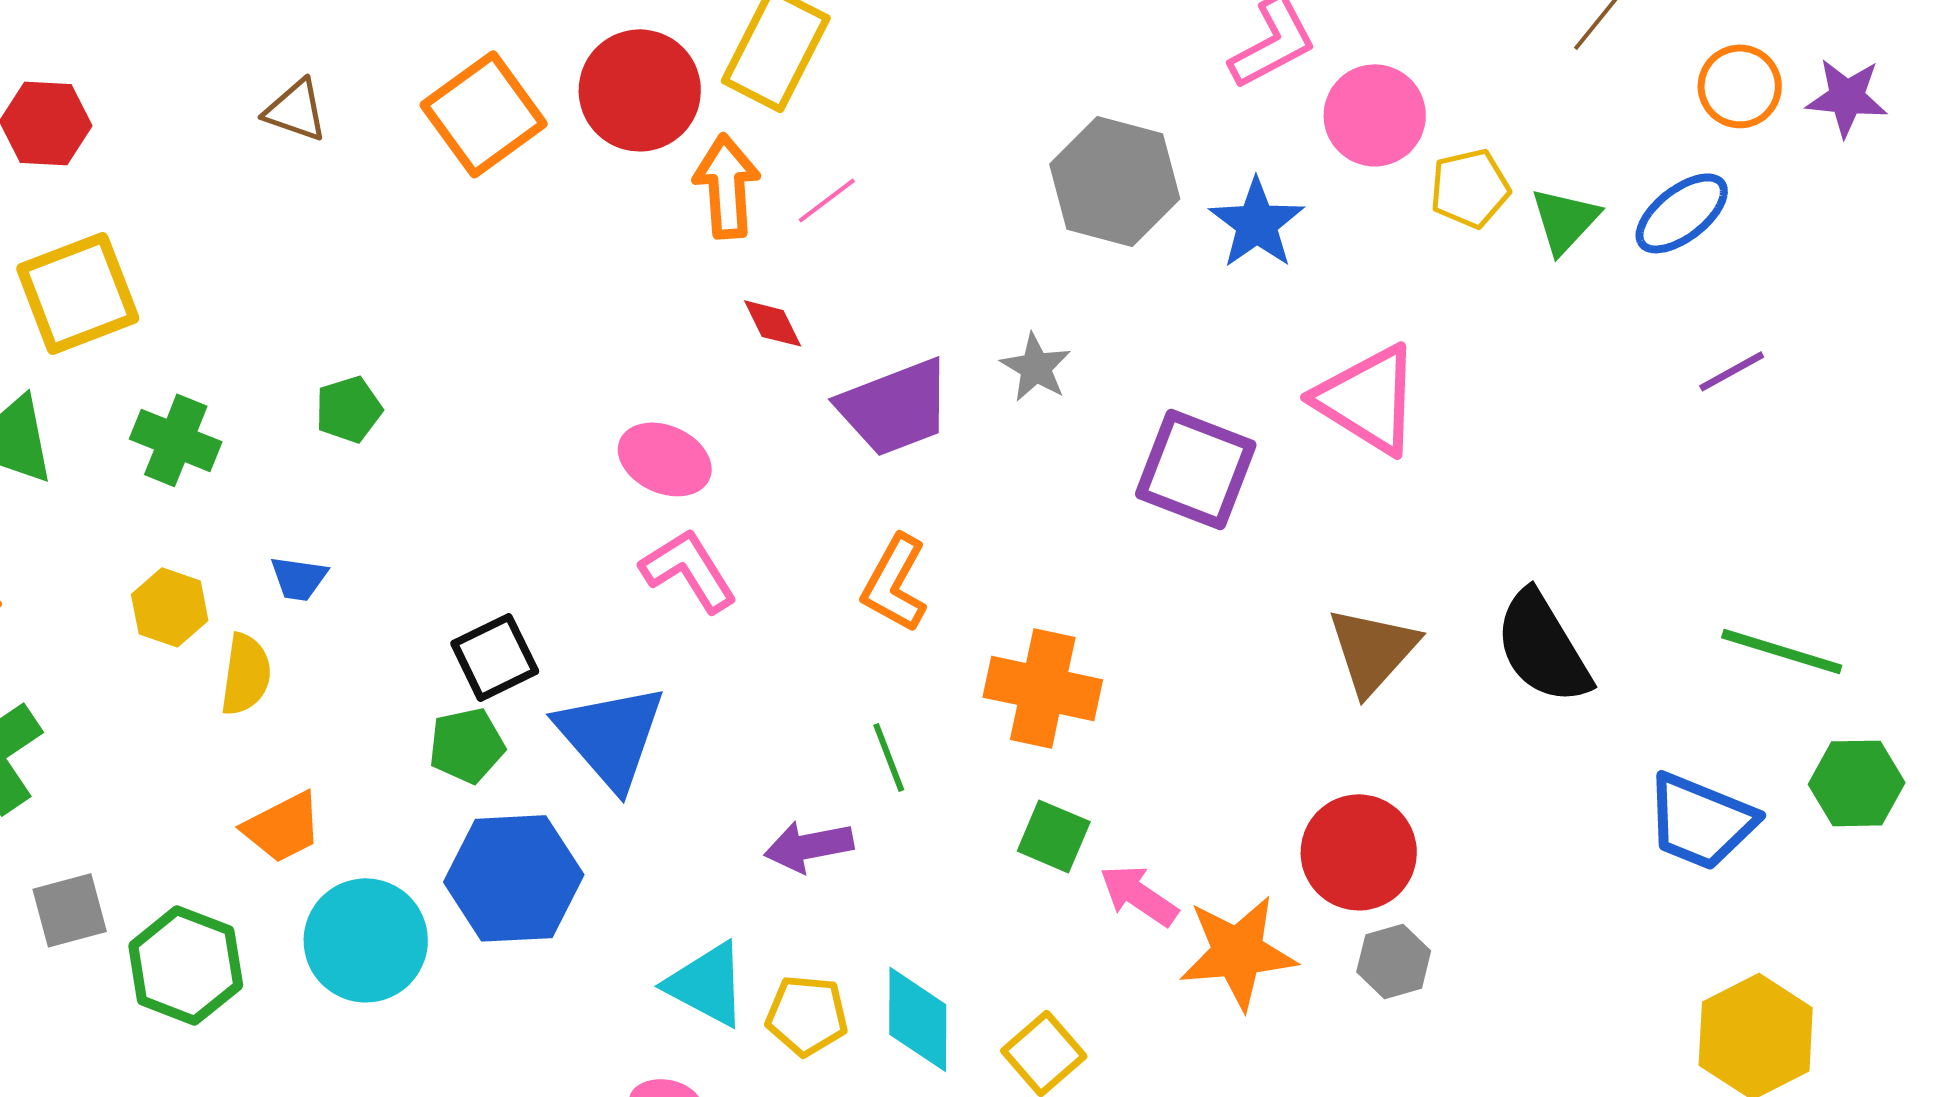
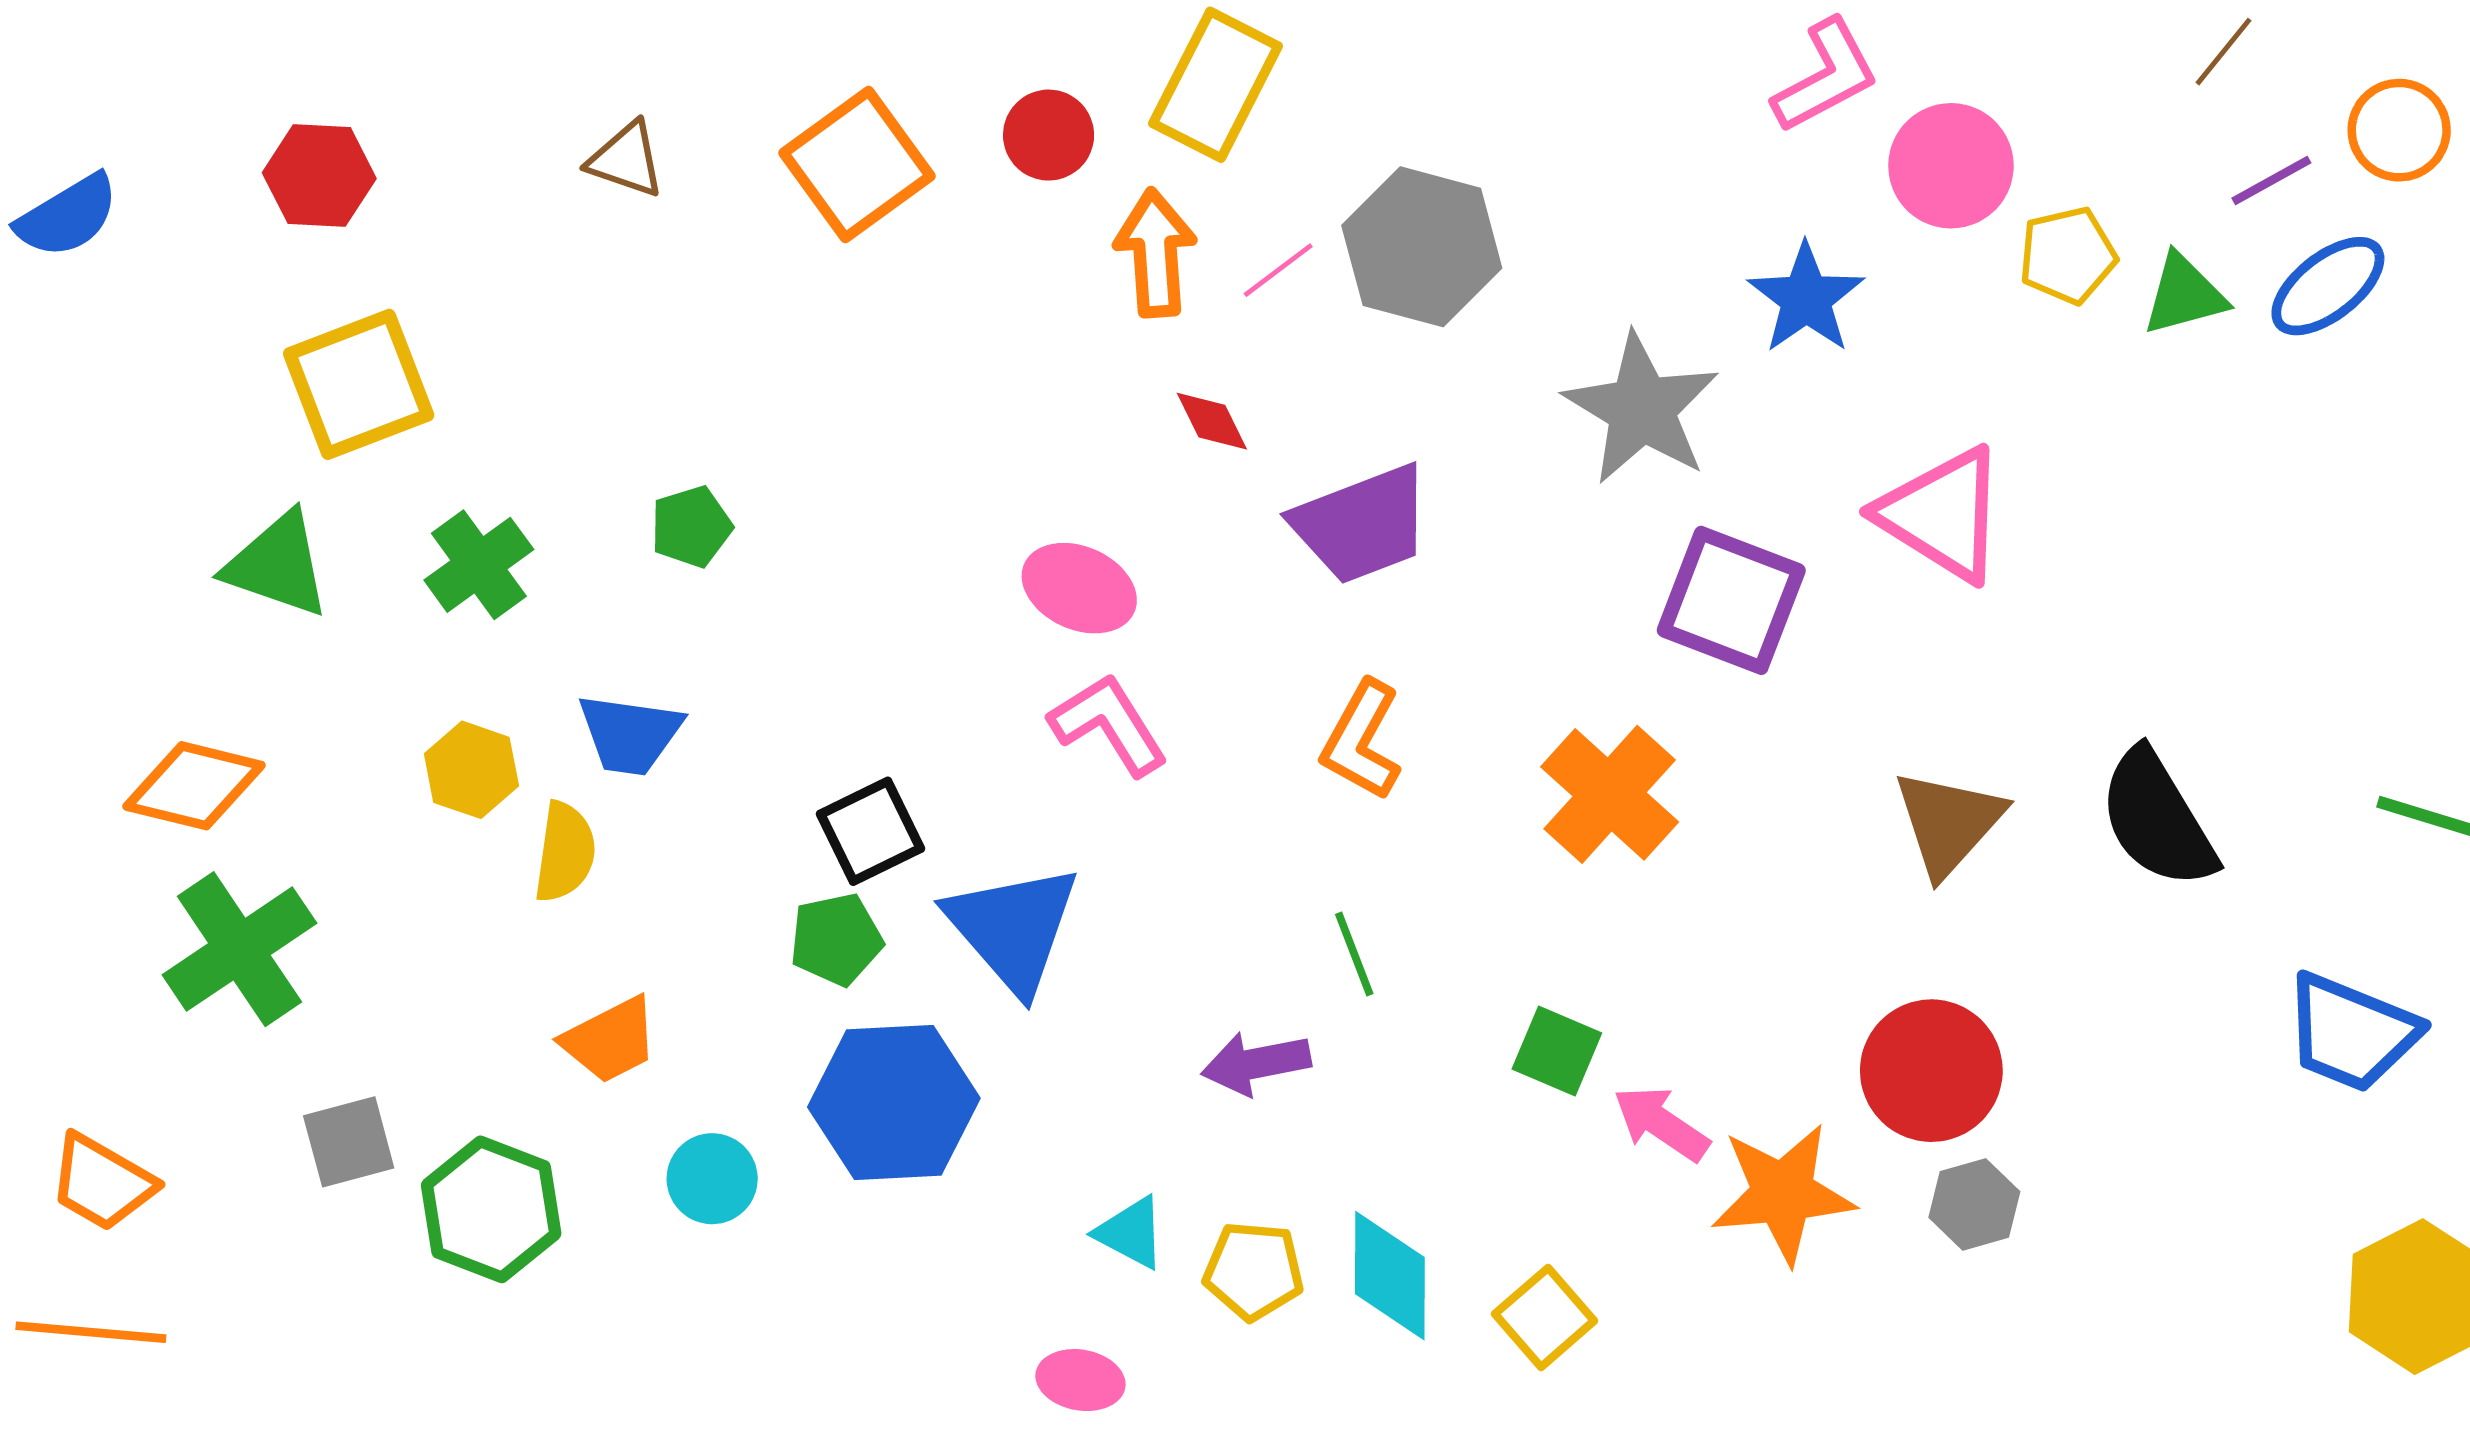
red circle: (640, 90) -> (1049, 135), size x0.6
gray hexagon: (1115, 181) -> (1422, 247), moved
green triangle: (1565, 220) -> (2184, 295), turned 32
gray star: (1036, 367) -> (1642, 409), moved, size x1.8
purple line: (1732, 371) -> (2271, 180), moved
green cross: (176, 440) -> (479, 565), turned 32
blue trapezoid: (299, 578) -> (630, 734), size x1.5
orange cross: (1043, 688) -> (1610, 794), moved, turned 30
cyan circle: (366, 940) -> (712, 1179), size x0.6
cyan triangle: (707, 984) -> (1131, 1233), size x0.7

